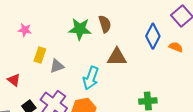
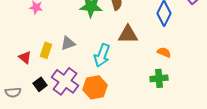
orange semicircle: (176, 47) -> (164, 52), moved
yellow rectangle: (40, 55) -> (46, 50), moved

